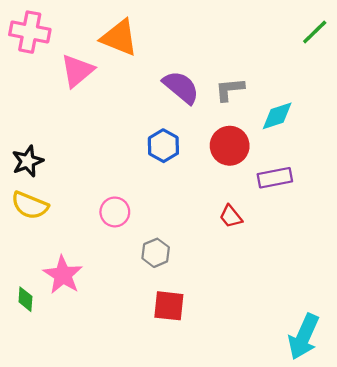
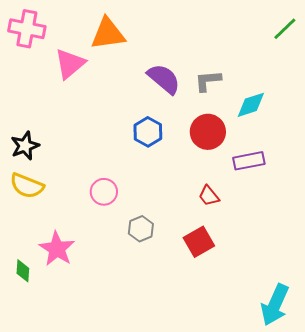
orange triangle: (119, 38) -> (108, 34), turned -30
red square: (169, 306) -> (199, 242), moved, turned -36

